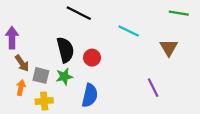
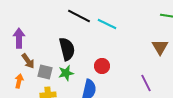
cyan line: (129, 31) -> (107, 24), moved
red circle: (92, 58) -> (102, 66), moved
orange arrow: (21, 88) -> (19, 81), moved

